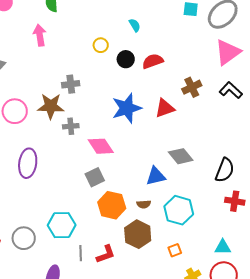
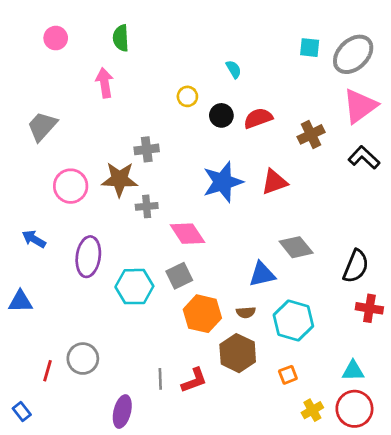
brown cross: (192, 87) -> (311, 134), moved
cyan hexagon: (62, 225) -> (134, 287), moved

